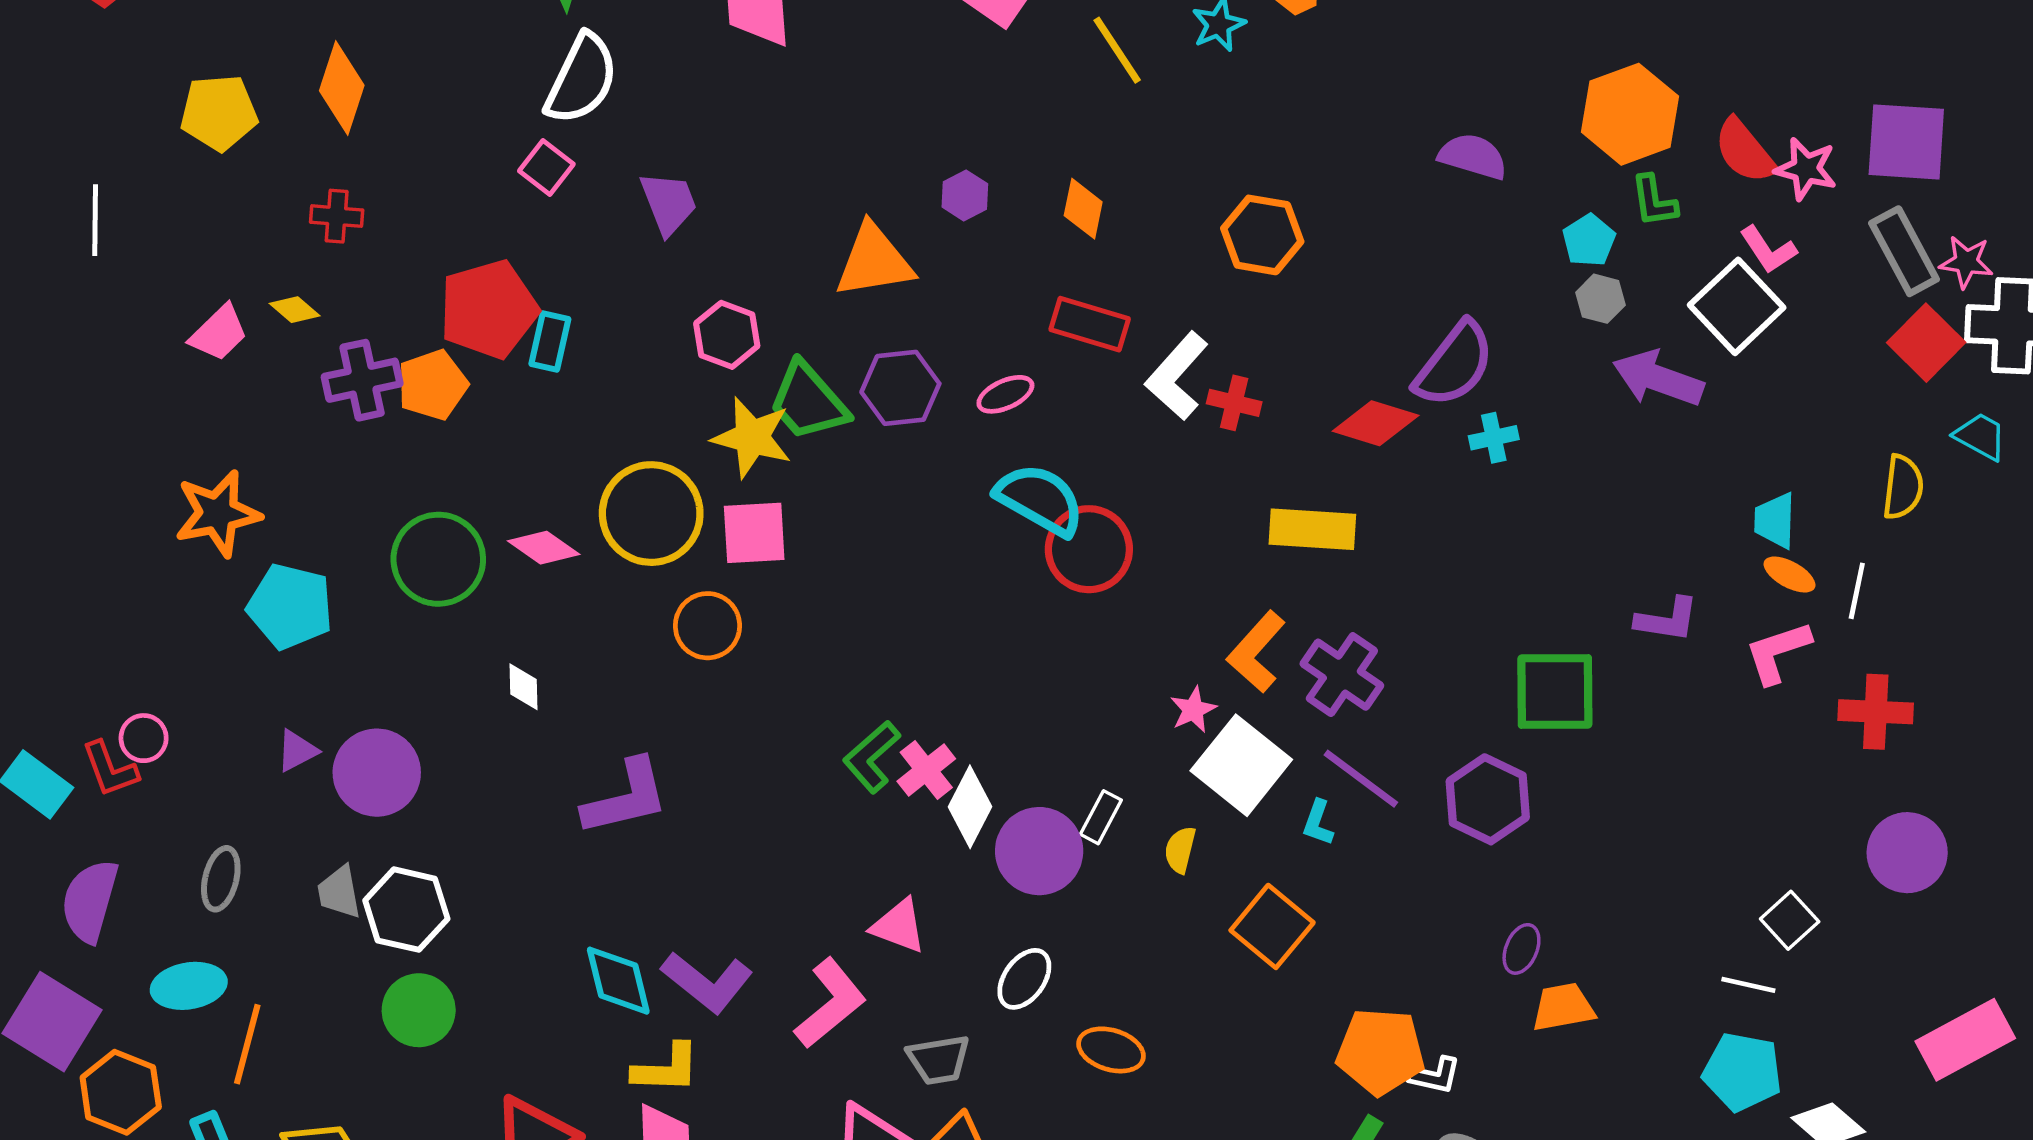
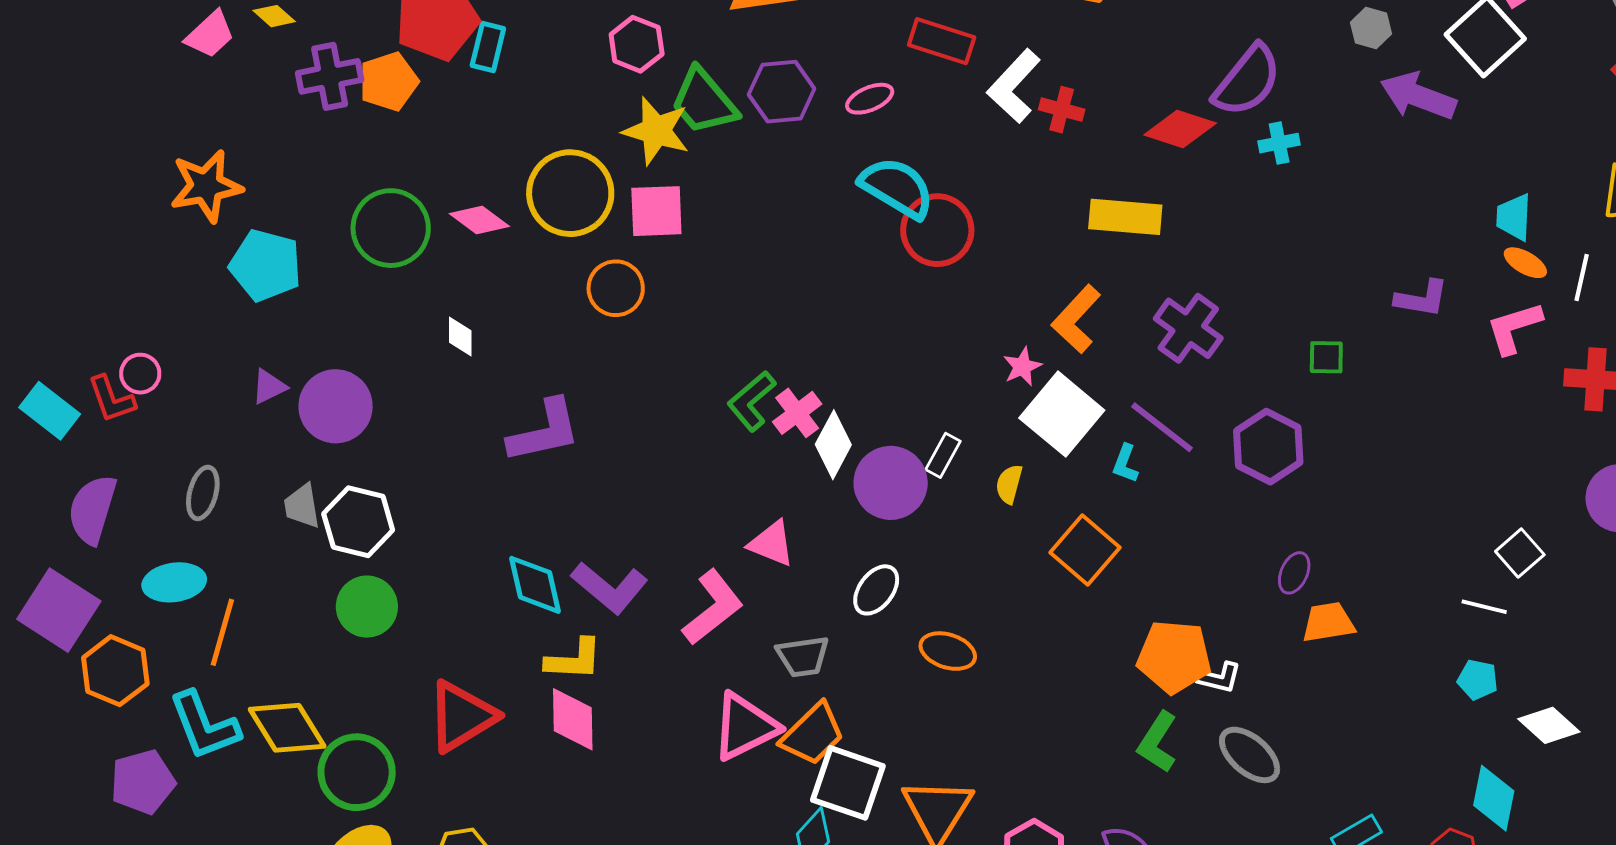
purple cross: (1342, 675) -> (1188, 328), moved
green square: (1555, 692) -> (1326, 357), size x0.5
cyan pentagon: (1742, 1072) -> (1478, 680), size x0.6

